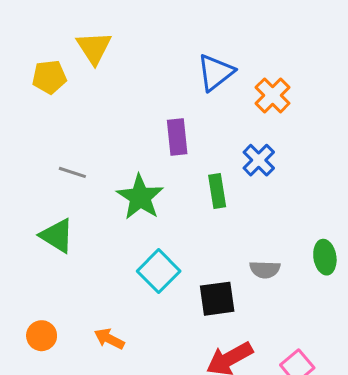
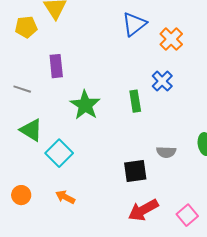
purple rectangle: (177, 137) -> (56, 66), moved
gray line: (72, 172) -> (22, 89), moved
cyan square: (159, 271) -> (59, 153), moved

